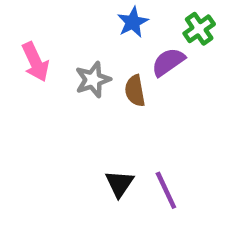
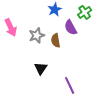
purple semicircle: (168, 62) -> (71, 27), turned -84
black triangle: (119, 184) -> (41, 68), moved

